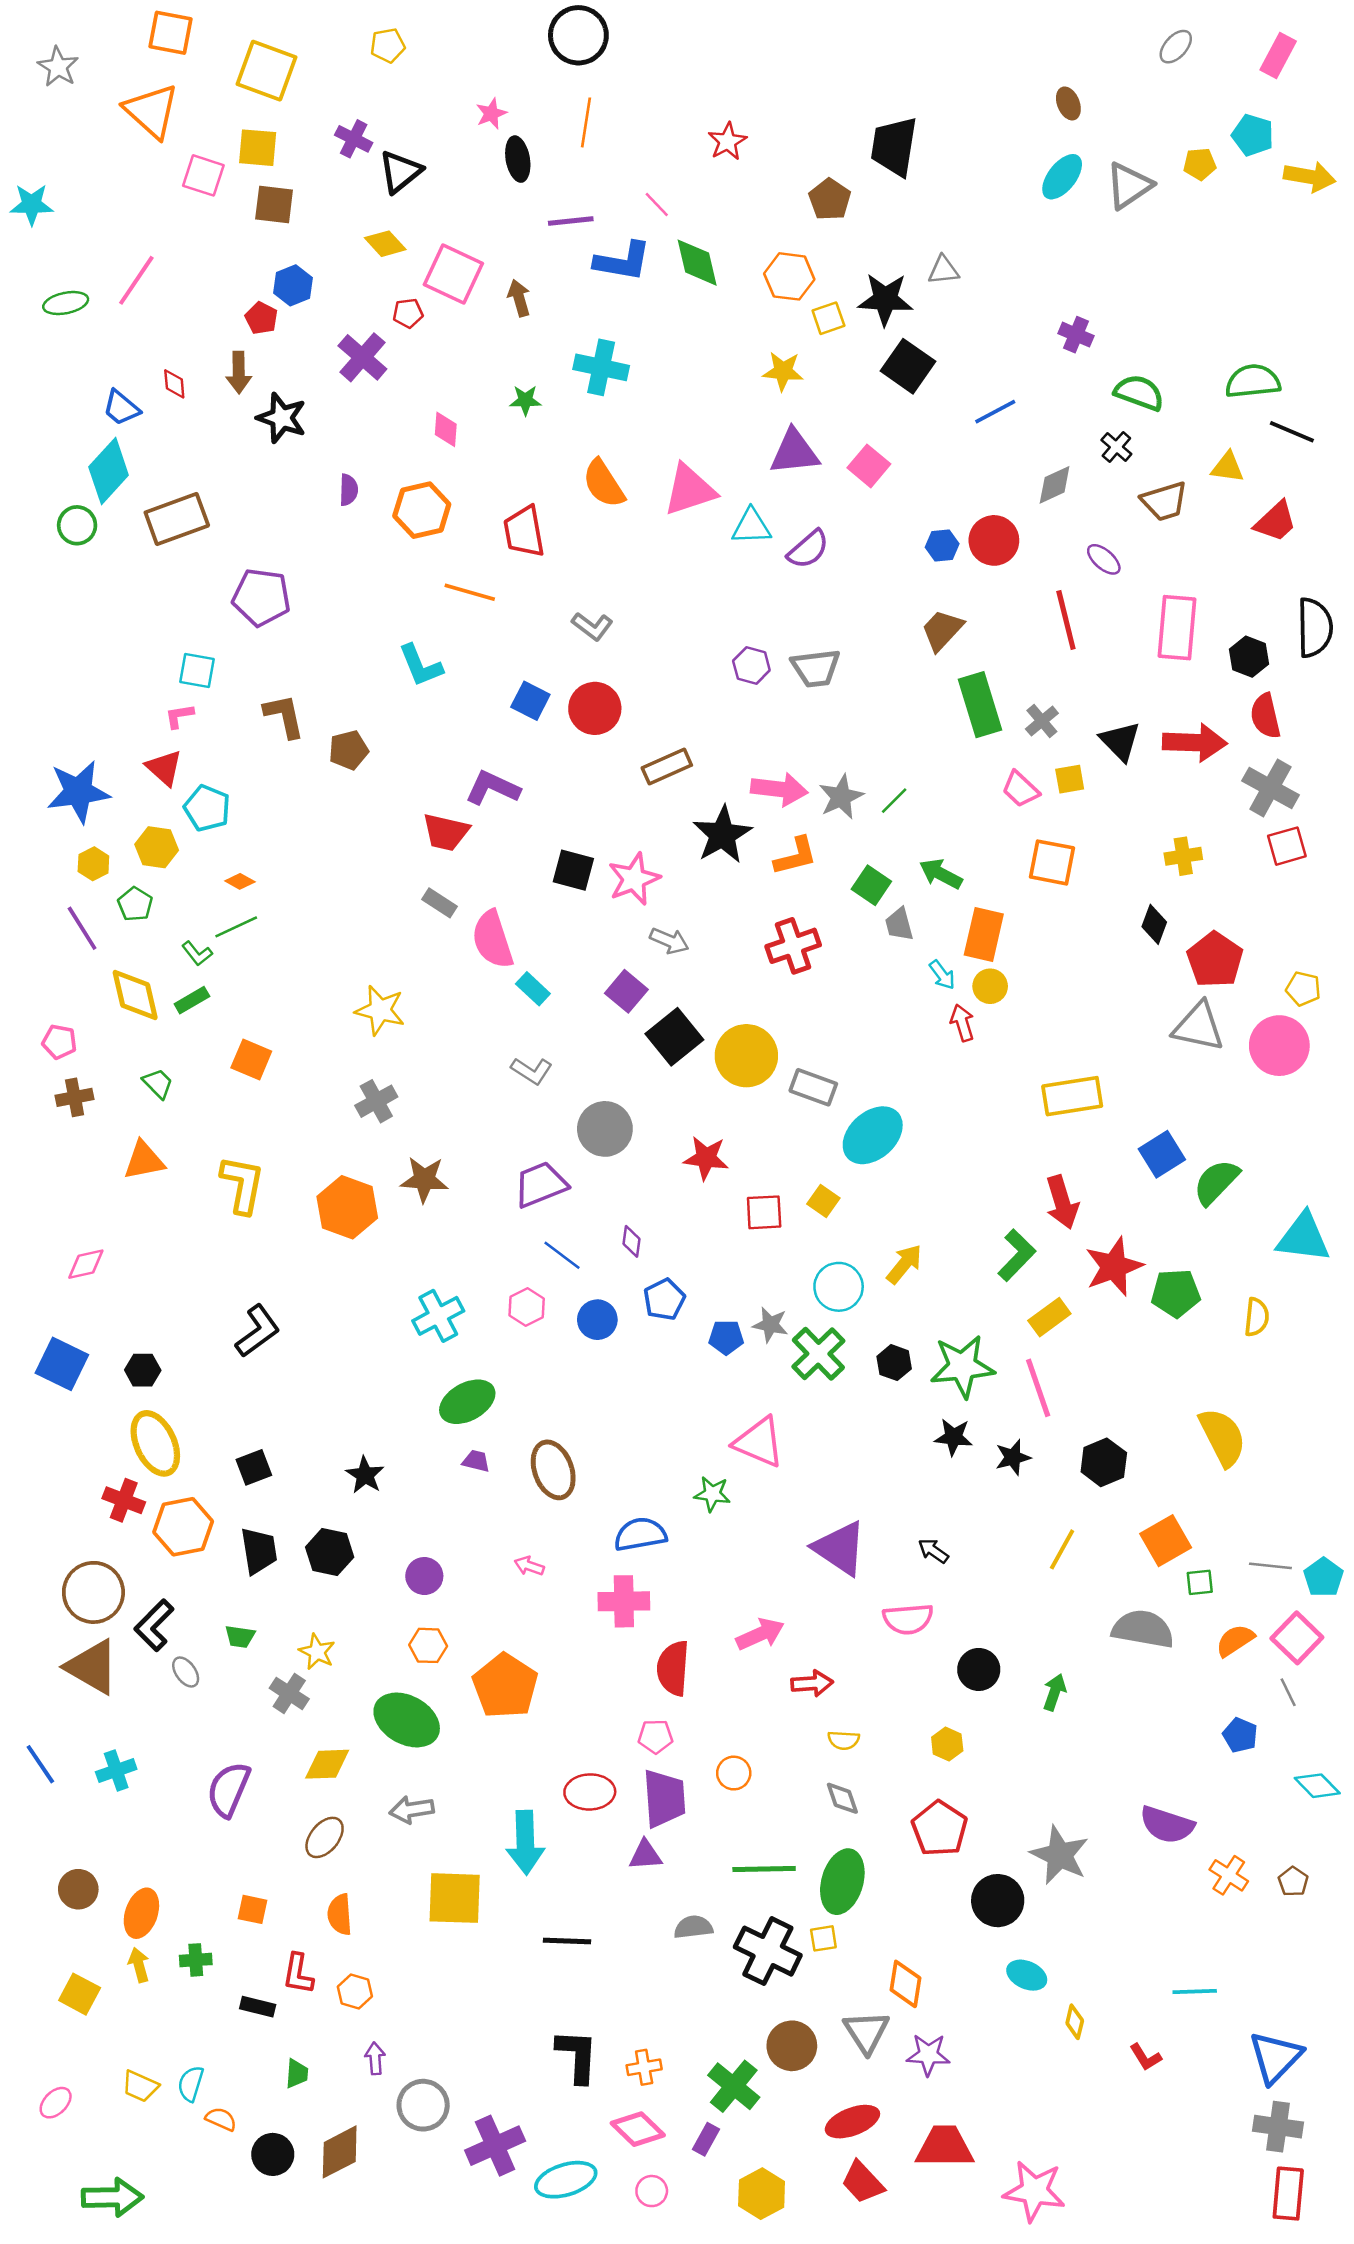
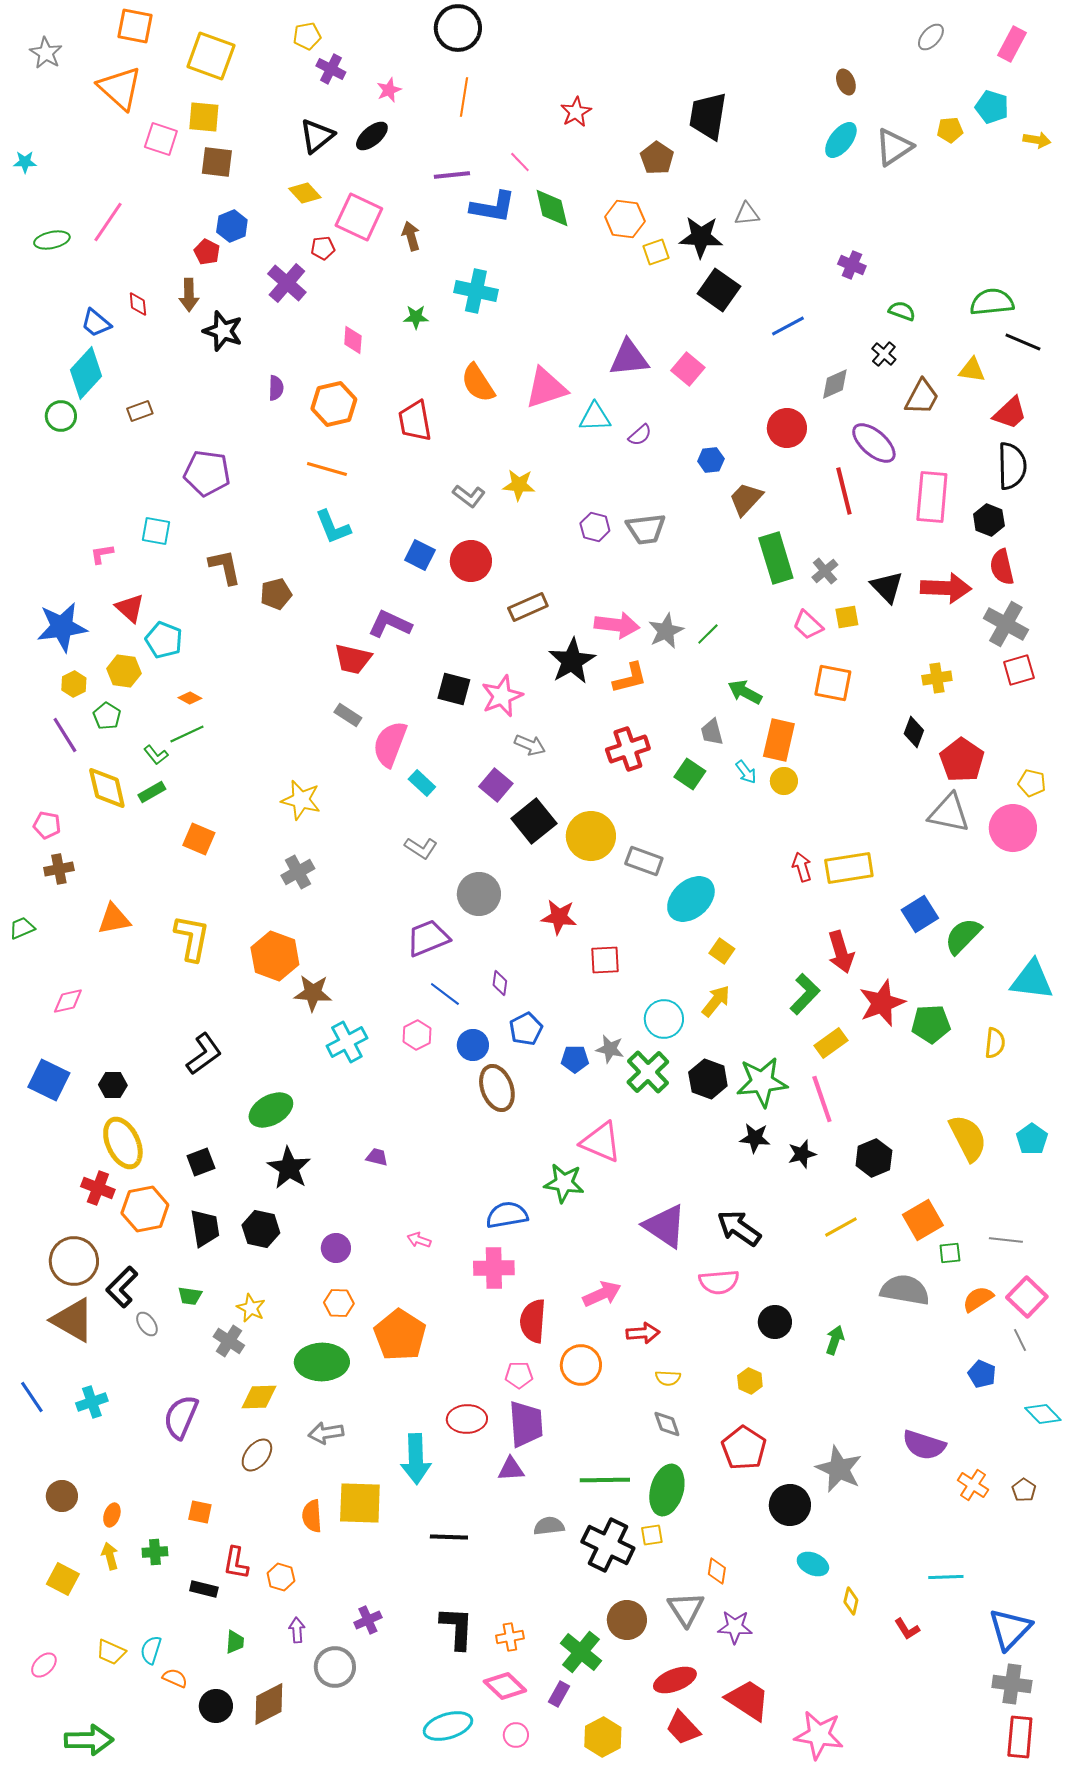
purple cross: (354, 139) -> (331, 69), moved
black ellipse: (518, 159) -> (372, 136), moved, turned 60
yellow arrow: (1310, 177) -> (1037, 140), size x0.7
cyan star: (32, 205) -> (25, 162), size x0.7
yellow star: (783, 371) -> (519, 485), moved
green semicircle: (1139, 393) -> (902, 311), size x0.7
brown trapezoid: (1164, 501) -> (922, 397), turned -45
brown rectangle: (177, 519) -> (140, 411), size x0.5
blue hexagon: (942, 545) -> (711, 460), moved
purple semicircle: (808, 549) -> (640, 435), size x0.7
purple ellipse: (1104, 559) -> (874, 443), size x1.6
orange line: (470, 592) -> (327, 469), moved
black semicircle: (1315, 628) -> (1012, 466), moved
pink L-shape: (179, 716) -> (102, 554), moved
green square: (871, 885) -> (690, 774), moved
pink semicircle: (493, 940) -> (390, 744), turned 39
red arrow: (962, 1023) -> (802, 867), moved
green trapezoid: (158, 1083) -> (22, 928), moved, turned -68
brown star: (424, 1179) -> (313, 993), moved
yellow square: (823, 1201) -> (722, 951), moved
black hexagon: (894, 1363) -> (708, 1079), size x1.4
green ellipse: (467, 1402) -> (271, 1110), moved
brown ellipse: (553, 1470) -> (497, 1088), moved
black star: (365, 1475) -> (289, 1168), size x1.4
green star: (712, 1494) -> (564, 1183), size x1.4
yellow line: (1062, 1549) -> (841, 1227), turned 32
black arrow: (933, 1551) -> (739, 1228), size x1.8
cyan pentagon: (1324, 1577) -> (1032, 1139), moved
green ellipse: (407, 1720) -> (322, 1362), turned -30
orange circle: (734, 1773) -> (581, 1365), moved, size x1.5
orange ellipse: (141, 1913) -> (112, 1515), size x0.6
orange semicircle: (340, 1914) -> (312, 1516), moved
orange diamond: (905, 1984) -> (717, 1571), size x0.7
purple cross: (495, 2146) -> (368, 1620), moved, size x0.6
red trapezoid: (945, 2147) -> (748, 1700), turned 33

